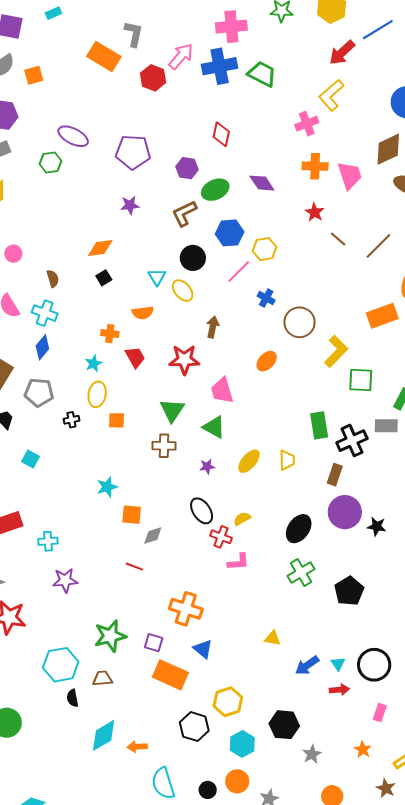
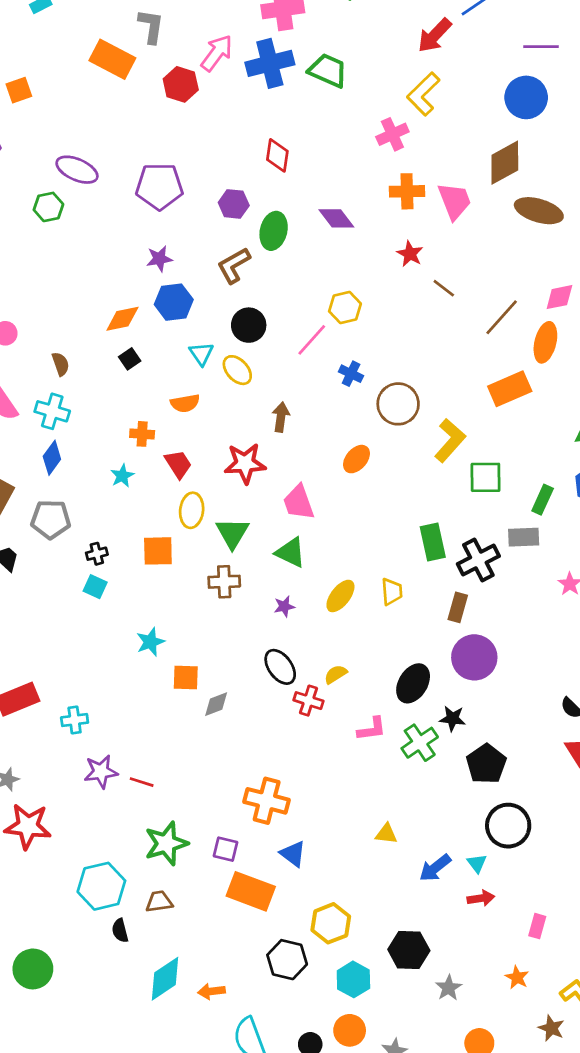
green ellipse: (215, 190) -> (274, 231), turned -48
blue hexagon: (230, 233) -> (174, 302), moved
brown line: (378, 246) -> (502, 317), moved
yellow ellipse: (97, 394) -> (192, 510), moved
orange square: (117, 420) -> (158, 551), size x1.4
cyan square: (31, 459) -> (95, 587), moved
black star: (377, 526) -> (452, 719), moved
pink L-shape: (238, 562) -> (372, 729), moved
red line: (134, 567) -> (142, 782), moved
black circle: (374, 665) -> (508, 826), moved

